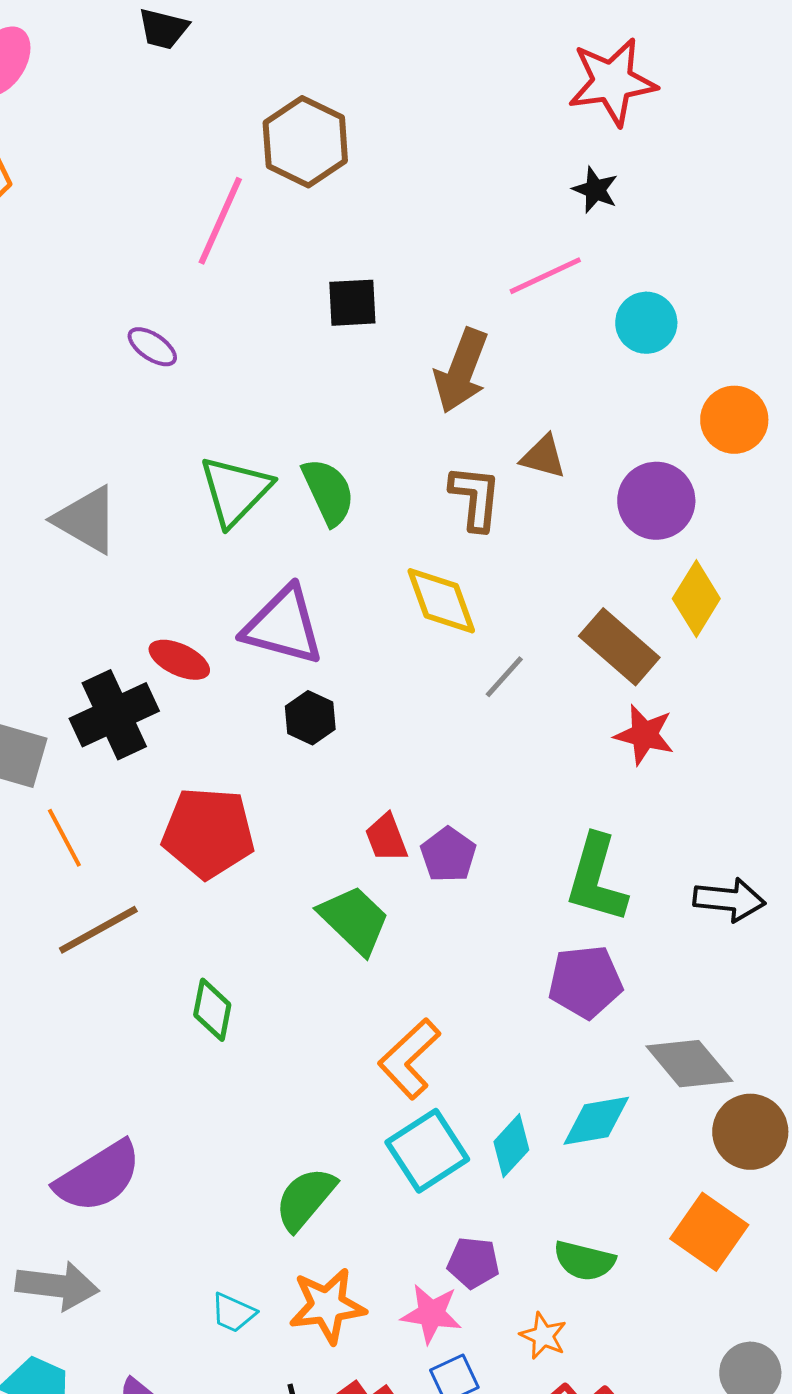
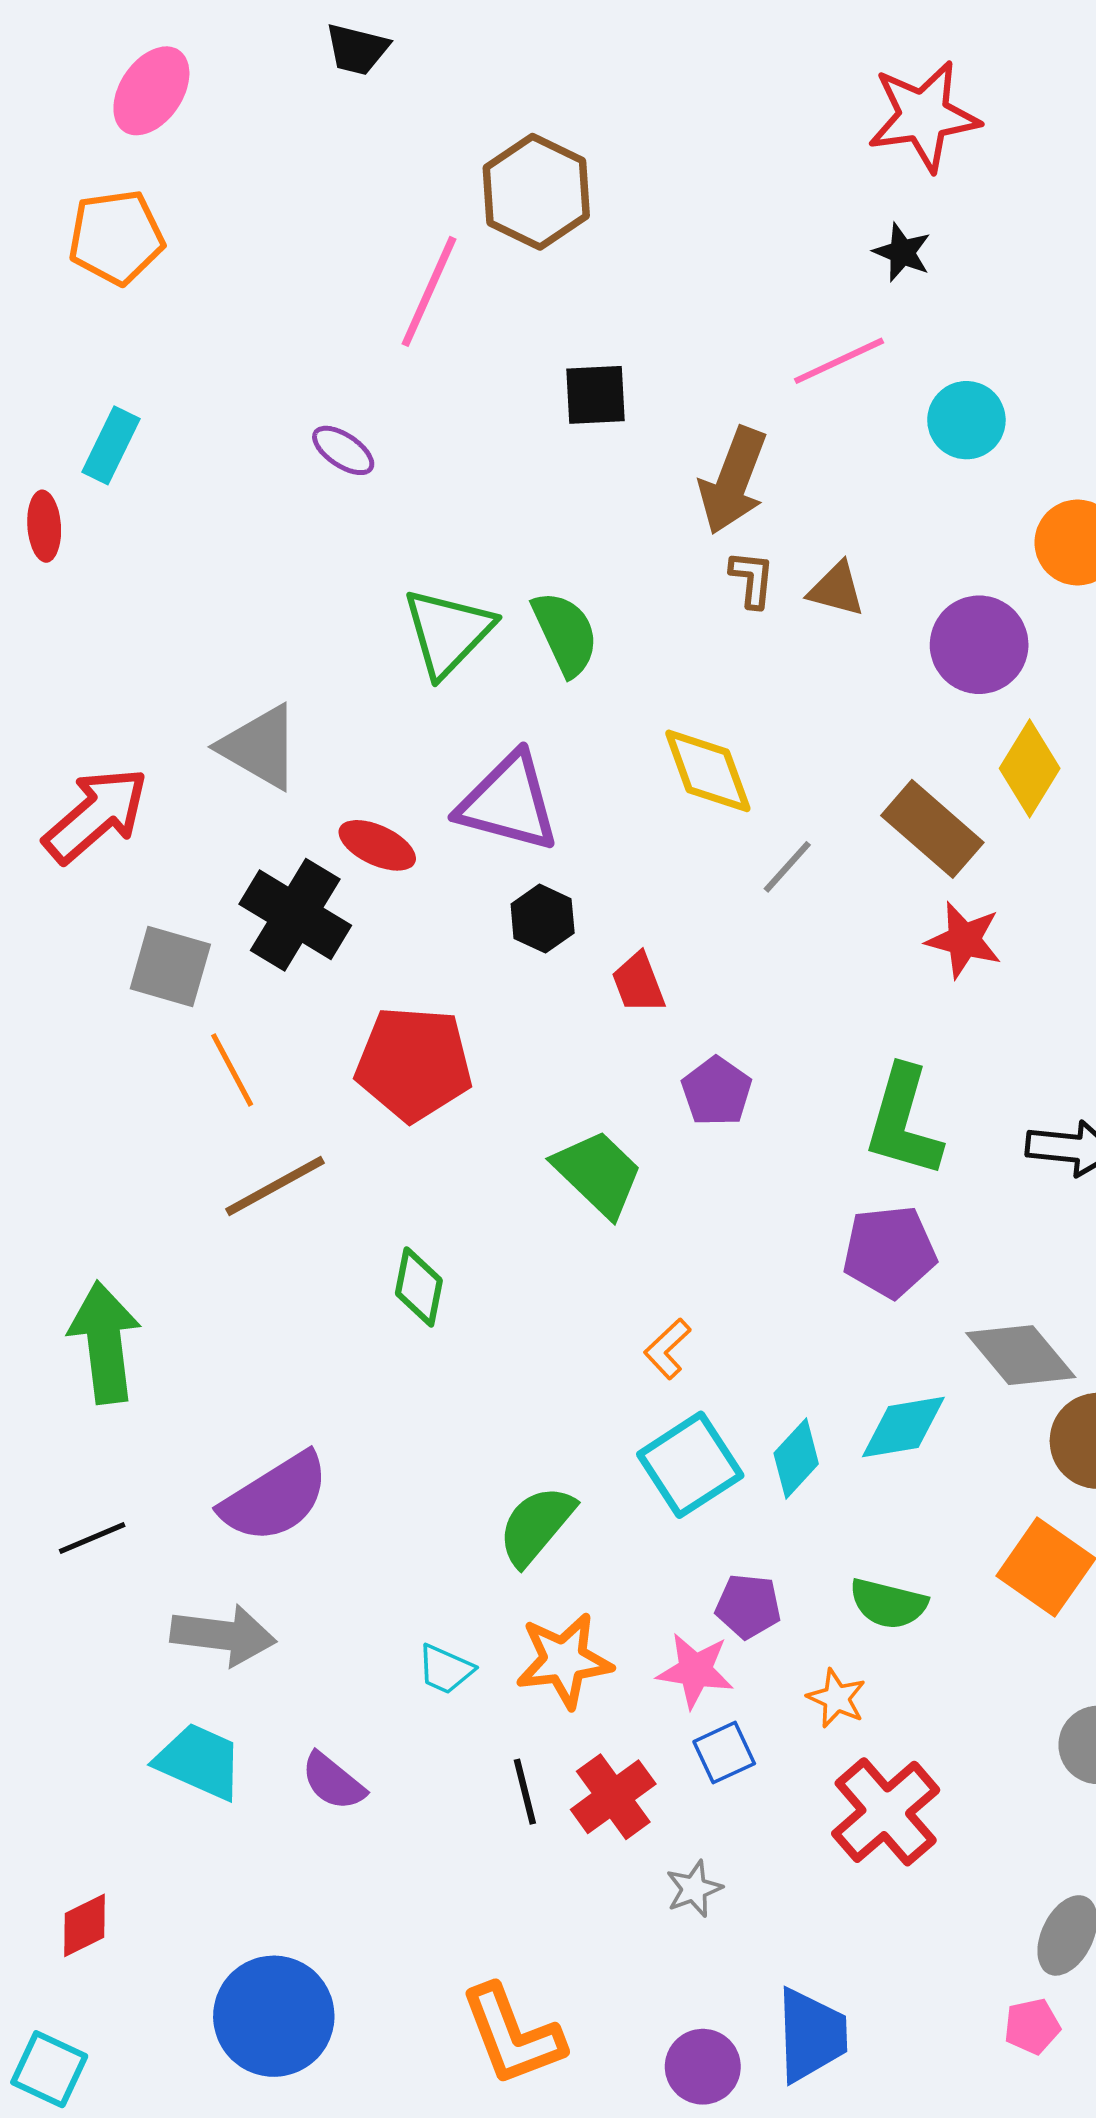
brown L-shape: (475, 498) -> (752, 579), moved, size x0.7
gray triangle: (86, 520) -> (260, 747), moved
black cross: (114, 715) -> (295, 915), turned -34
red trapezoid: (386, 838) -> (638, 983), moved
orange L-shape: (409, 1059) -> (667, 1349), size x0.6

